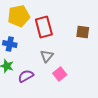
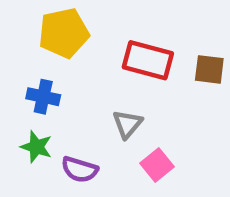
red rectangle: (44, 27) -> (148, 60), moved, turned -60
purple semicircle: (26, 76) -> (80, 170), turned -133

